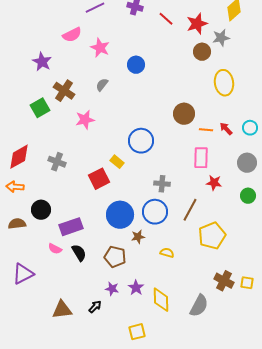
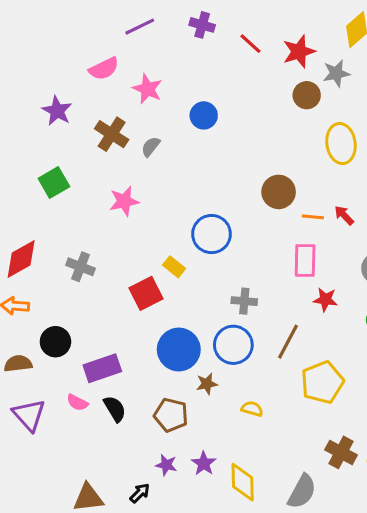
brown cross: (64, 91) -> (112, 134), moved
purple triangle: (23, 274) -> (29, 415), moved, turned -45

